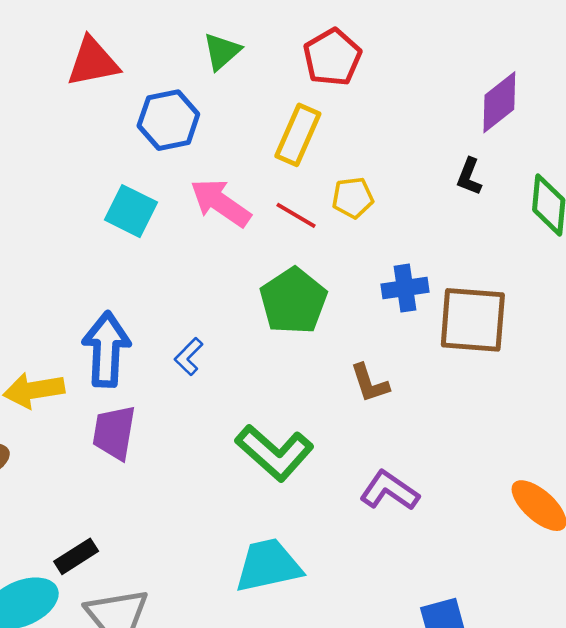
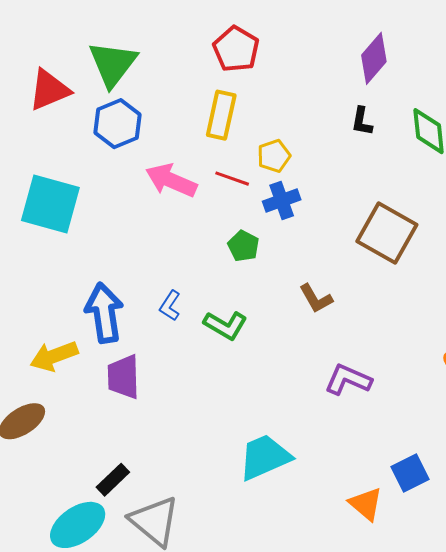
green triangle: (222, 51) -> (113, 64), moved, size x1.6
cyan square: (131, 211) -> (50, 204), moved, size x1.5
blue cross: (405, 288) -> (282, 200), moved
green pentagon: (293, 301) -> (243, 246), size x0.6
brown square: (473, 320) -> (387, 233), turned 36
green L-shape: (274, 453) -> (225, 325), moved, size x0.7

